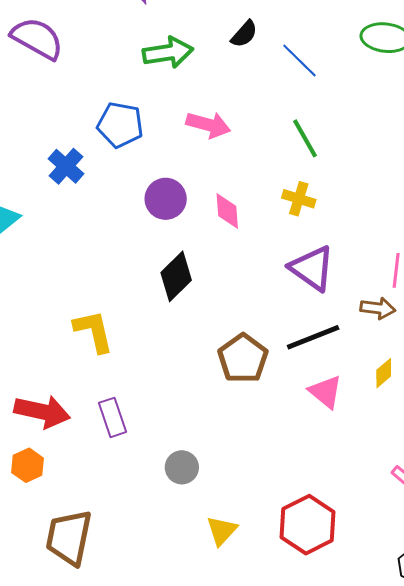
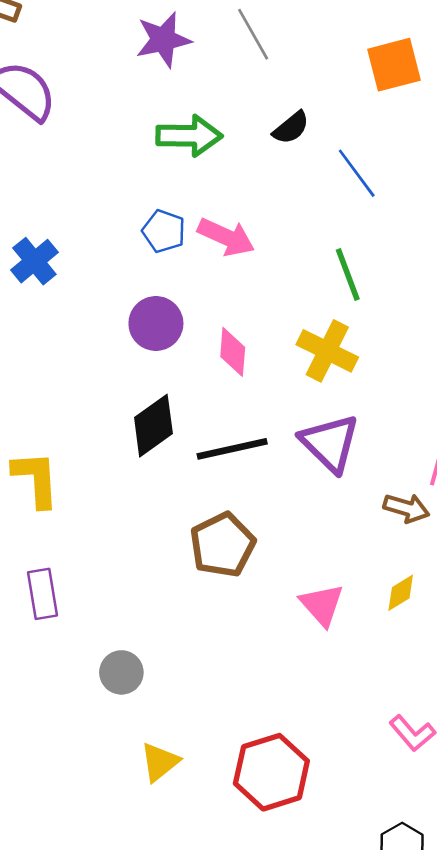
blue pentagon: (120, 125) -> (164, 231), moved, size x0.7
yellow cross: (299, 199) -> (327, 351), size x1.4
black line: (313, 337) -> (232, 449), moved

